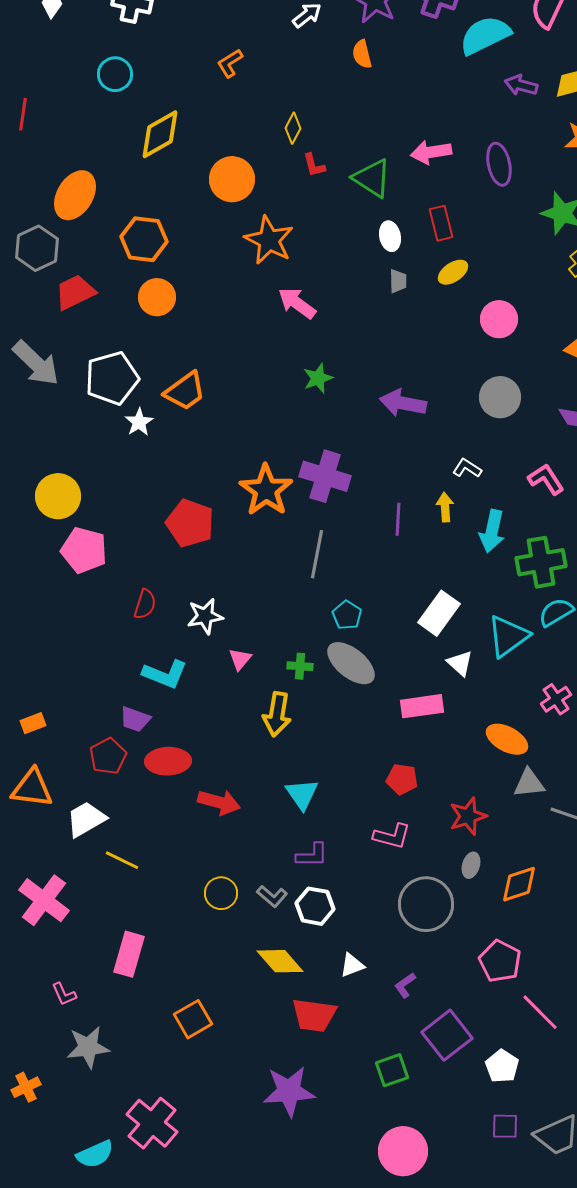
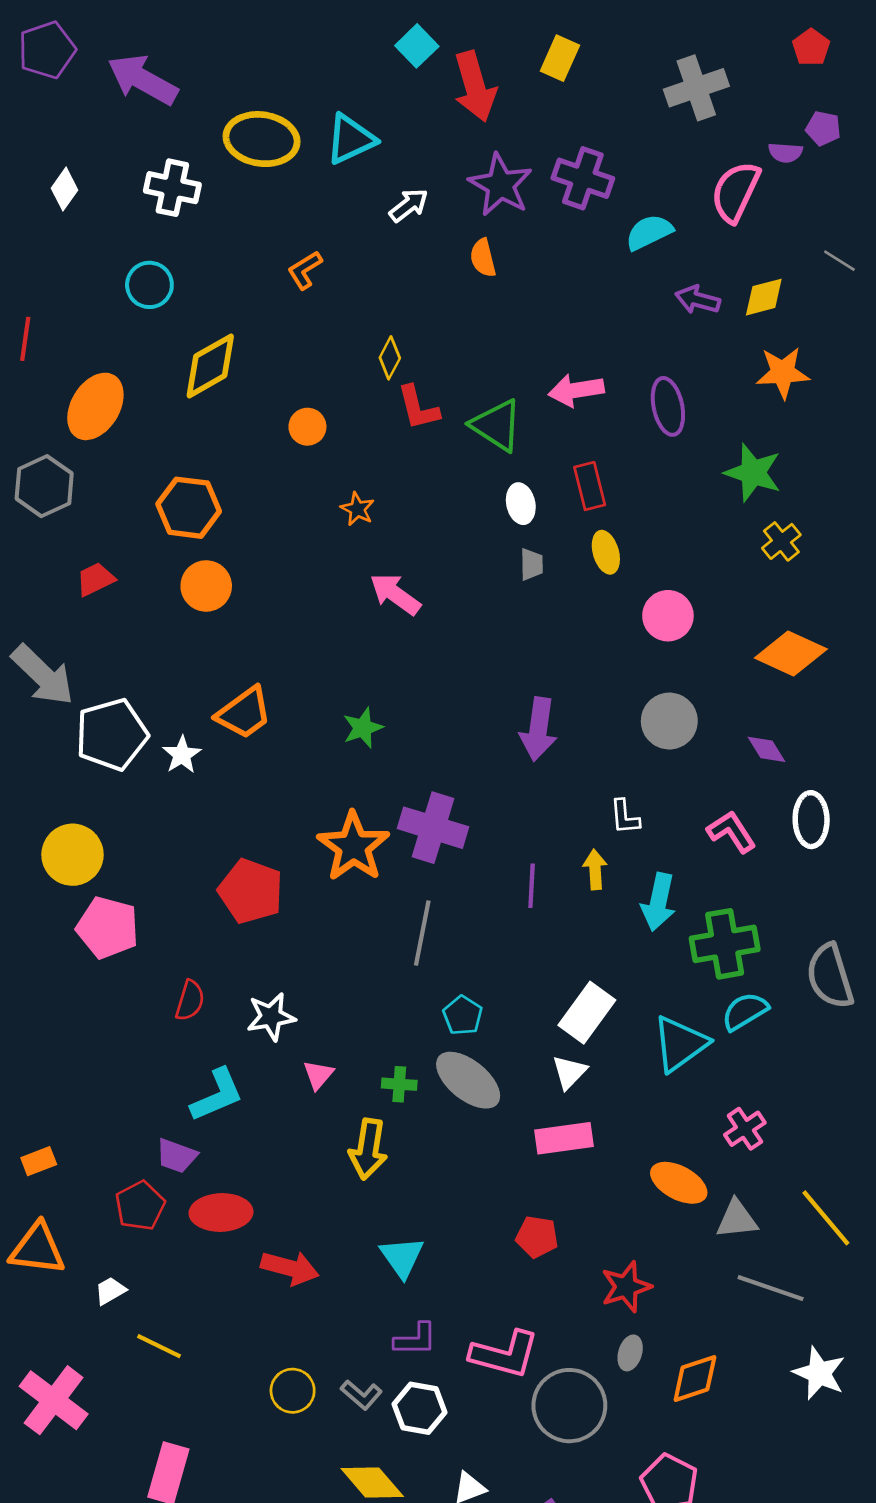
cyan semicircle: (485, 35) -> (649, 232), size x0.7
red L-shape: (314, 165) -> (418, 408), size x1.4
orange circle: (232, 179) -> (307, 427), size x0.6
orange ellipse: (75, 195) -> (95, 406), moved
orange star: (269, 240) -> (357, 509), size x0.5
gray hexagon: (37, 248) -> (44, 486), moved
yellow ellipse: (453, 272) -> (606, 552), turned -72
red trapezoid: (75, 292) -> (95, 579), size x0.7
white pentagon: (112, 378) -> (112, 735), moved
green star: (318, 378) -> (363, 728), moved
purple arrow: (403, 403) -> (538, 729), turned -93
white L-shape: (467, 468) -> (625, 817), turned -128
white triangle: (460, 663) -> (569, 1072), moved, turned 32
cyan L-shape: (165, 674) -> (217, 1095), turned -45
gray triangle: (529, 783) -> (737, 1219), moved
white trapezoid: (86, 819) -> (110, 1291), size x0.6
pink L-shape: (392, 836) -> (505, 1354), moved, size x1.4

